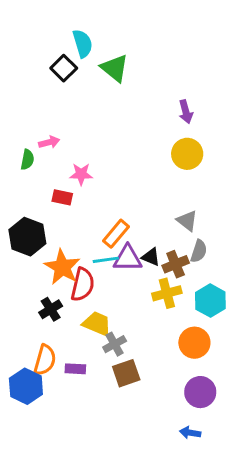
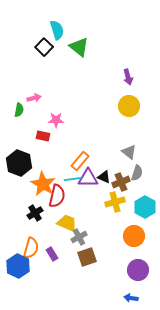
purple rectangle: (75, 369) -> (52, 254), turned 56

